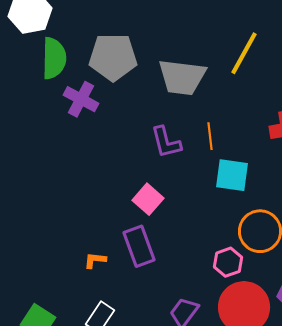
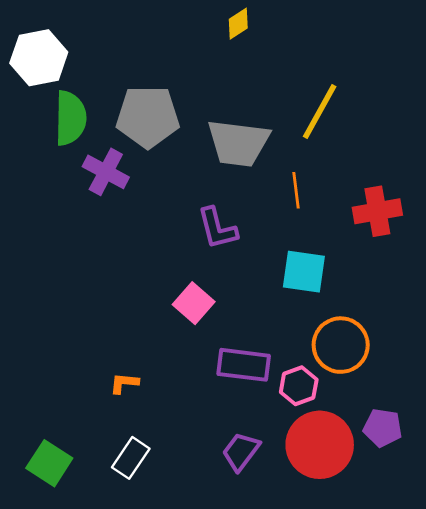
orange line: (210, 136) -> (296, 190), moved
purple rectangle: (139, 246) -> (244, 365), moved, turned -63

